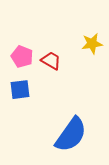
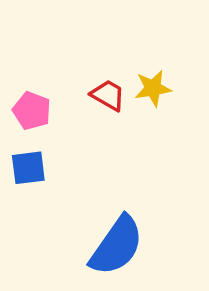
red trapezoid: (51, 61) -> (108, 95), moved

